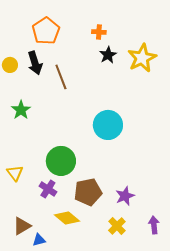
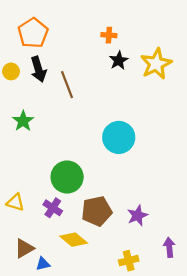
orange pentagon: (46, 31) -> (33, 33), moved
yellow triangle: (15, 173) -> (15, 202), moved, turned -36
yellow cross: (117, 226) -> (129, 261), moved, turned 30

